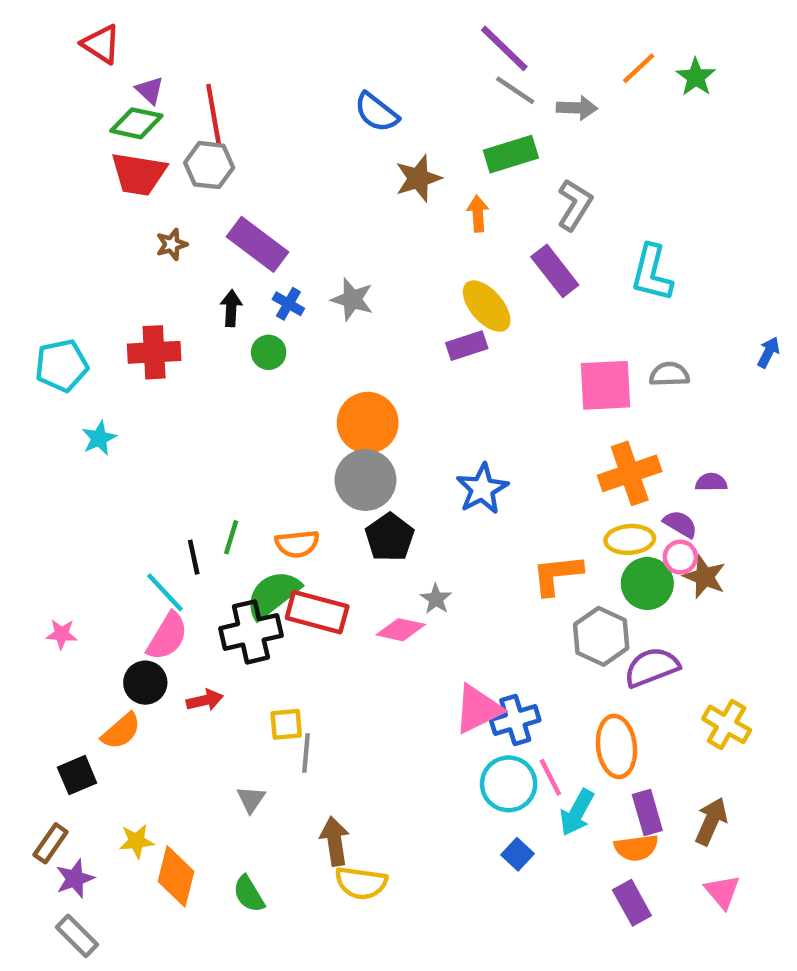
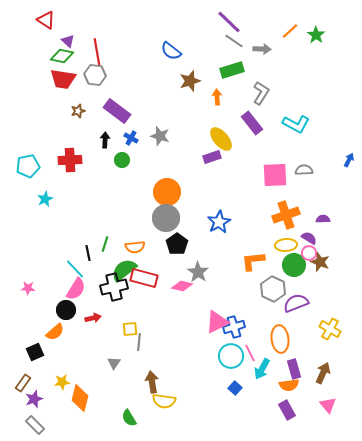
cyan L-shape: (652, 273) -> (296, 124), turned -76
gray star: (436, 599) -> (198, 272), size x1.5
green semicircle: (249, 894) -> (129, 418), moved

